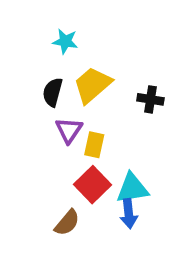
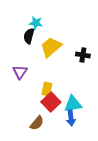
black semicircle: (53, 92) -> (29, 36), moved
purple triangle: (69, 130) -> (20, 72), moved
yellow rectangle: (94, 145) -> (47, 89), moved

